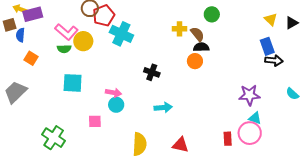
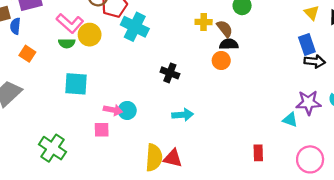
pink arrow: (113, 93) -> (113, 110), moved
purple star: (249, 95) -> (308, 103), moved
cyan triangle: (255, 118) -> (290, 120), moved
pink circle: (250, 133) -> (310, 159), moved
red triangle: (180, 145) -> (173, 158), moved

